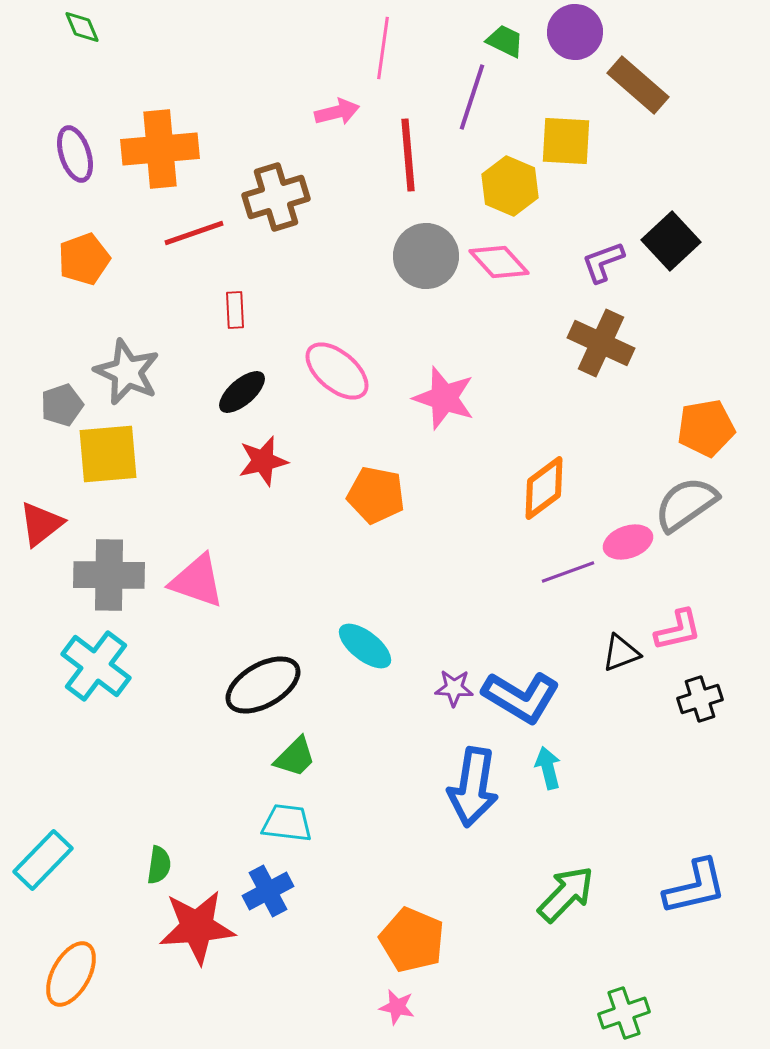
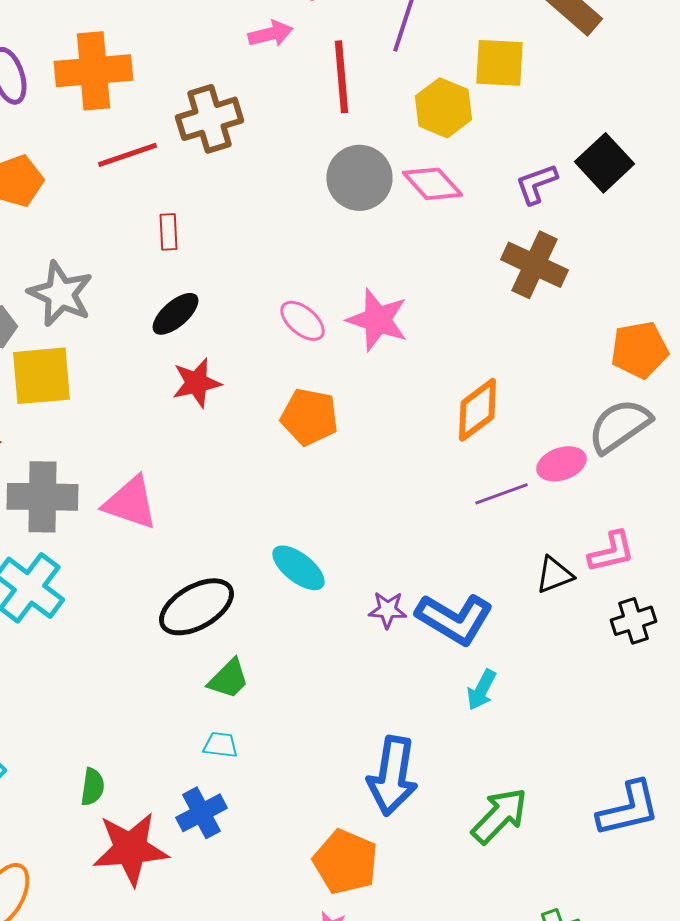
pink ellipse: (337, 371) -> (302, 321), moved, size x0.7
cyan arrow: (548, 768) -> (482, 690), turned -138
blue arrow: (473, 787) -> (392, 776), moved
cyan trapezoid: (287, 823) -> (220, 745), size x0.7

